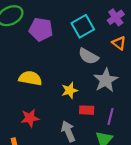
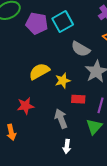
cyan square: (83, 26) -> (63, 22), moved
yellow semicircle: (30, 78) -> (39, 71), moved, turned -40

